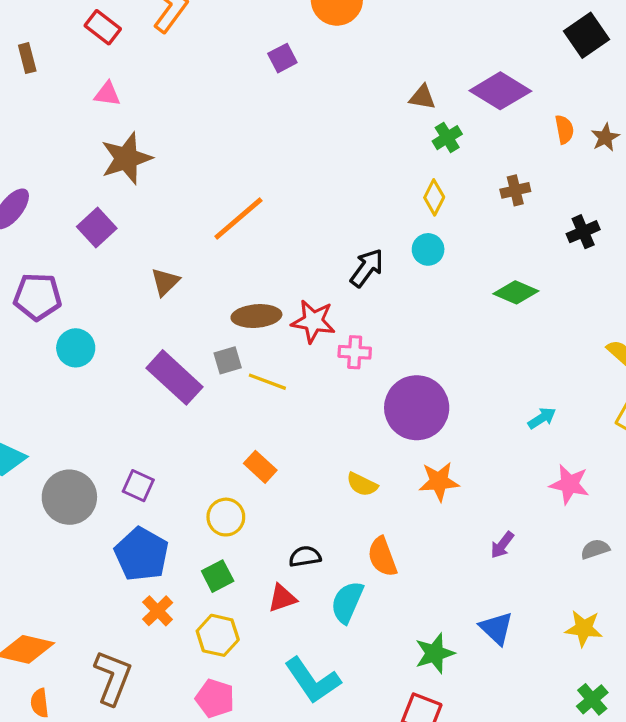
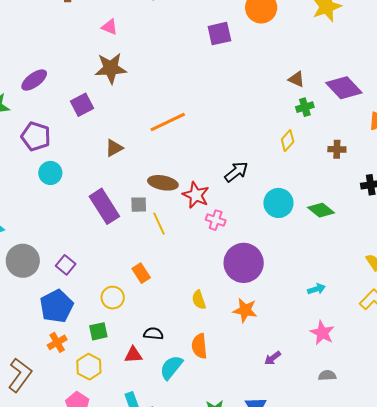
purple square: (282, 58) -> (219, 34), size x1.4
cyan circle: (428, 249) -> (278, 203), moved, size x1.5
yellow line: (267, 382) -> (159, 224), turned 30
yellow semicircle: (362, 484) -> (199, 300), turned 30

